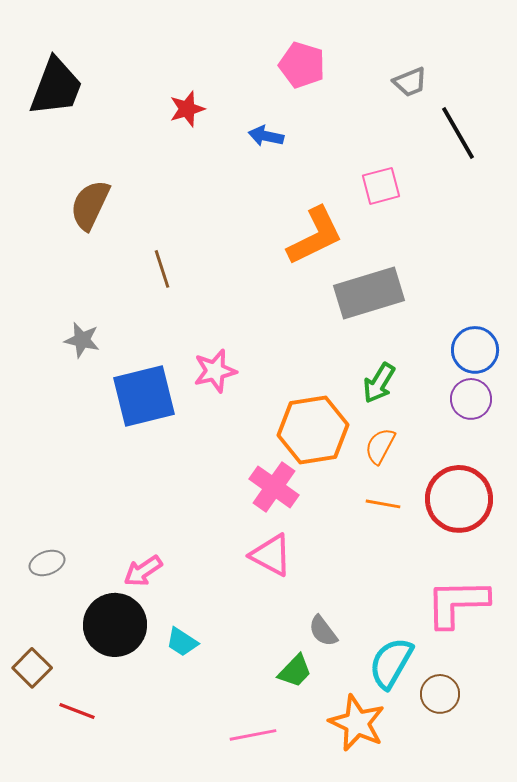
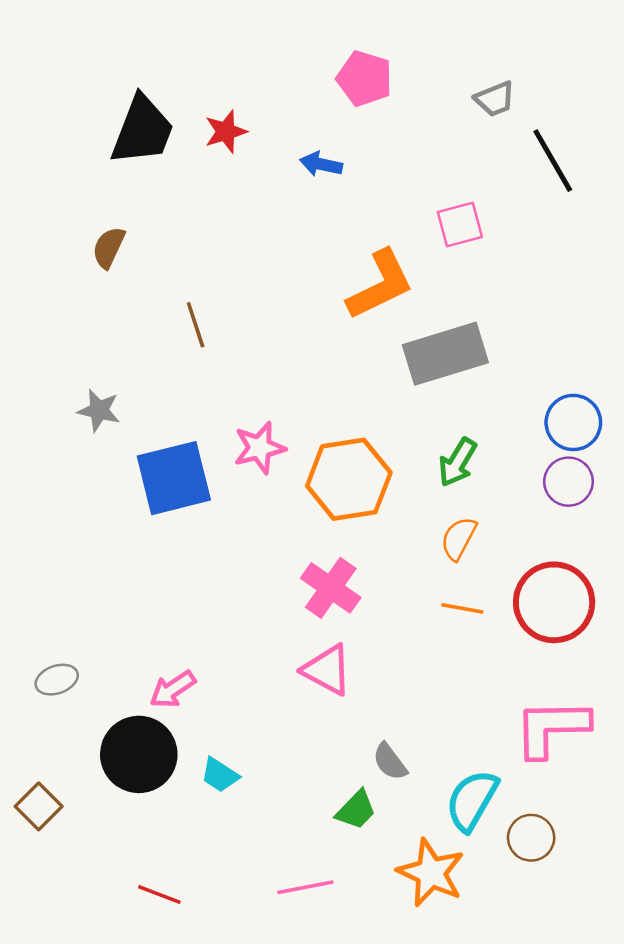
black trapezoid: (56, 87) -> (142, 130), moved
brown semicircle: (90, 205) -> (109, 247), size x0.7
orange hexagon: (313, 430) -> (349, 479), moved
red line: (77, 711) -> (159, 894), moved

